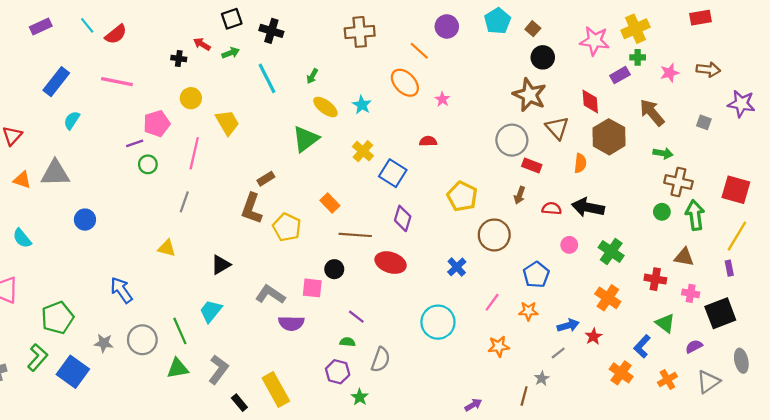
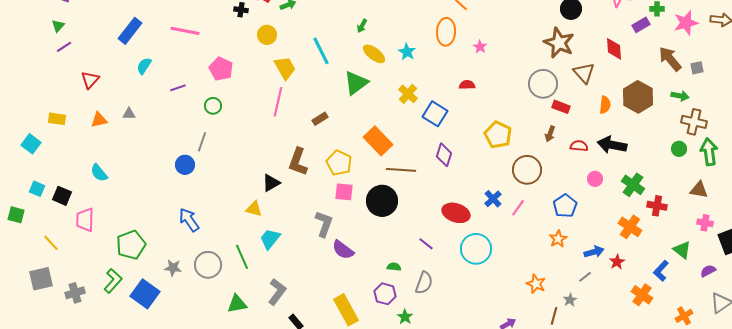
pink star: (670, 73) -> (686, 23), size x1.4
cyan line: (267, 78) -> (321, 51), moved
orange ellipse: (405, 83) -> (446, 32), turned 48
yellow circle: (191, 98) -> (267, 35), moved
gray square: (704, 122) -> (697, 68), moved, turned -32
pink pentagon: (157, 124) -> (221, 69), turned -30
brown hexagon: (609, 137) -> (638, 97), moved
purple line: (135, 143) -> (178, 88), moved
pink line: (194, 153) -> (278, 102), moved
gray triangle: (55, 173) -> (129, 114), size x0.5
orange triangle: (22, 180) -> (99, 120), turned -30
gray line: (184, 202) -> (202, 142), moved
orange rectangle: (330, 203) -> (378, 141), size x1.6
brown L-shape: (252, 208) -> (298, 162), moved
blue circle: (85, 220) -> (185, 165), moved
yellow triangle: (167, 248) -> (254, 209), moved
red ellipse: (391, 263) -> (456, 213), moved
black triangle: (221, 265) -> (271, 183), moved
black circle: (334, 269) -> (382, 201), size x1.8
red cross: (655, 279) -> (657, 206), moved
pink square: (312, 288) -> (344, 192), moved
gray L-shape: (270, 295) -> (324, 224), turned 76
pink line: (492, 302) -> (518, 208), moved
orange star: (528, 311) -> (558, 239), turned -30
purple line: (356, 317) -> (426, 244), moved
purple semicircle: (291, 323) -> (343, 250), turned 35
orange star: (499, 346) -> (536, 284), moved, turned 30
green triangle: (178, 368) -> (237, 304), moved
orange cross: (667, 379) -> (684, 316), moved
yellow rectangle: (276, 389) -> (346, 310), moved

